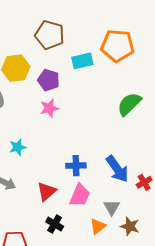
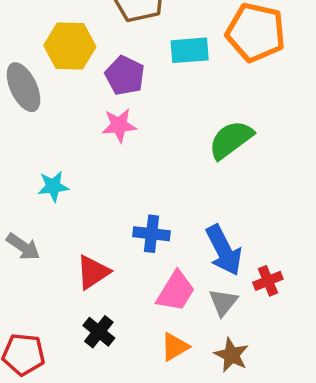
green semicircle: (129, 104) -> (231, 140), moved
pink trapezoid: (80, 195) -> (176, 291), moved
gray triangle: (112, 207) -> (223, 302), moved

